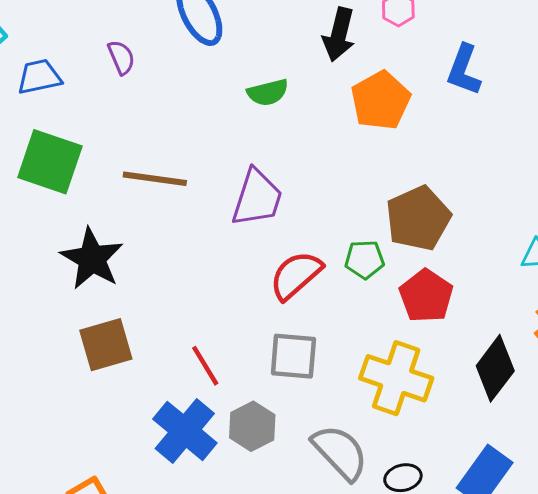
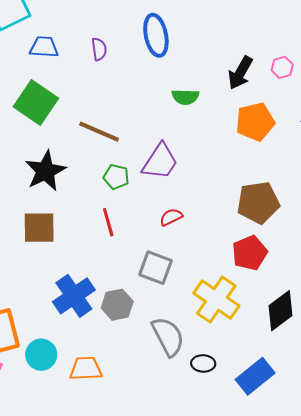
green pentagon: (365, 259) -> (116, 177), moved
red semicircle: (296, 275) -> (171, 217), size x0.6
red line: (205, 366) -> (108, 222), moved

